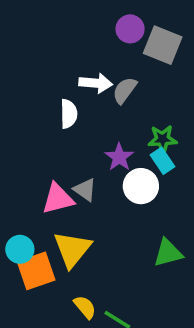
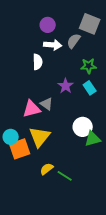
purple circle: (130, 29) -> (48, 25), moved
gray semicircle: (125, 90) -> (74, 41), moved
green star: (163, 139) -> (89, 66), moved
white circle: (141, 186) -> (83, 127), moved
yellow semicircle: (85, 307) -> (47, 169), turned -88

